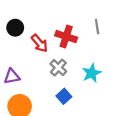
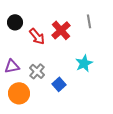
red cross: (66, 37) -> (61, 30), turned 30
gray cross: (58, 68) -> (37, 71), moved

